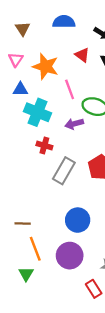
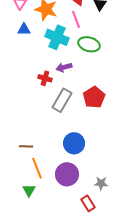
pink line: (70, 89) -> (76, 19), moved
cyan cross: (38, 112) -> (57, 37), moved
purple arrow: (74, 124) -> (64, 67), moved

